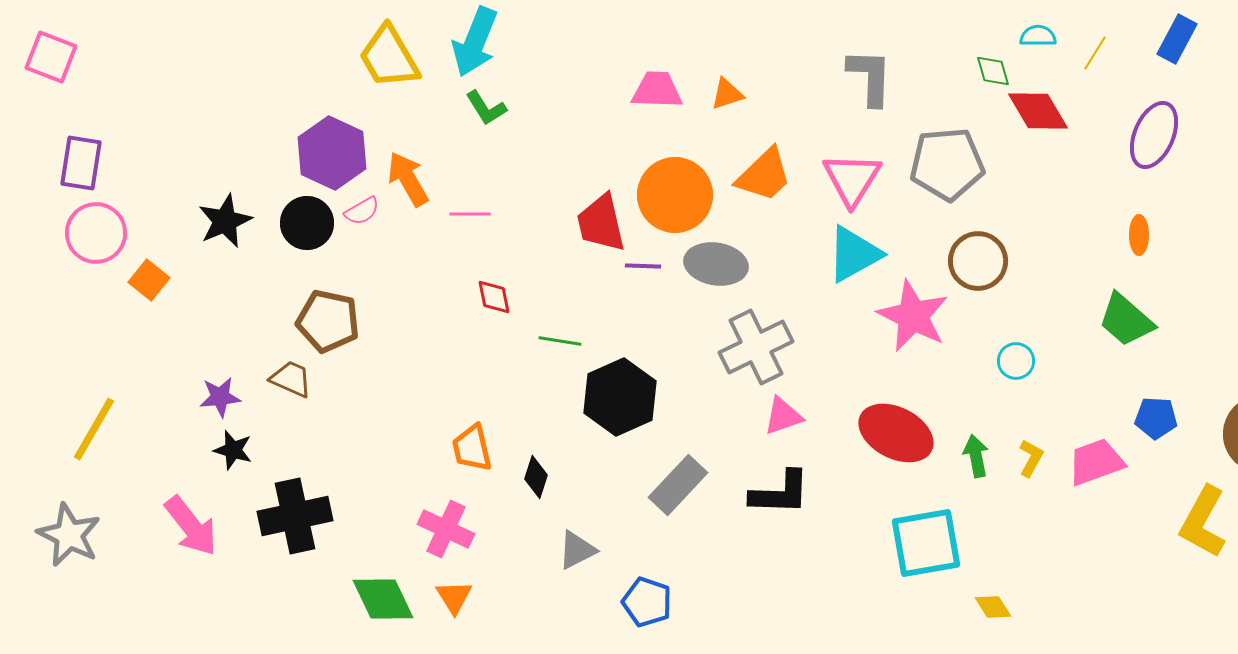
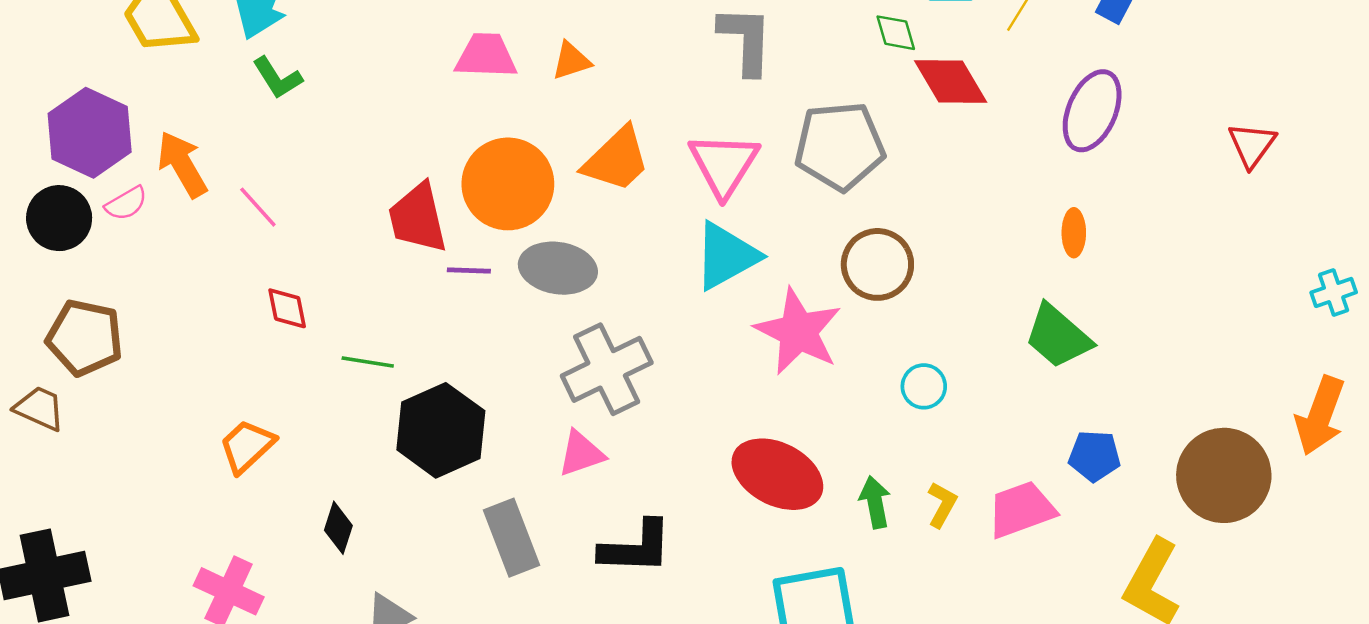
pink line: (470, 214) -> (258, 207), turned 48
pink triangle: (783, 416) -> (581, 453), moved
orange trapezoid: (472, 448) -> (247, 446), moved, turned 60
gray rectangle: (678, 485) -> (512, 538), turned -64

